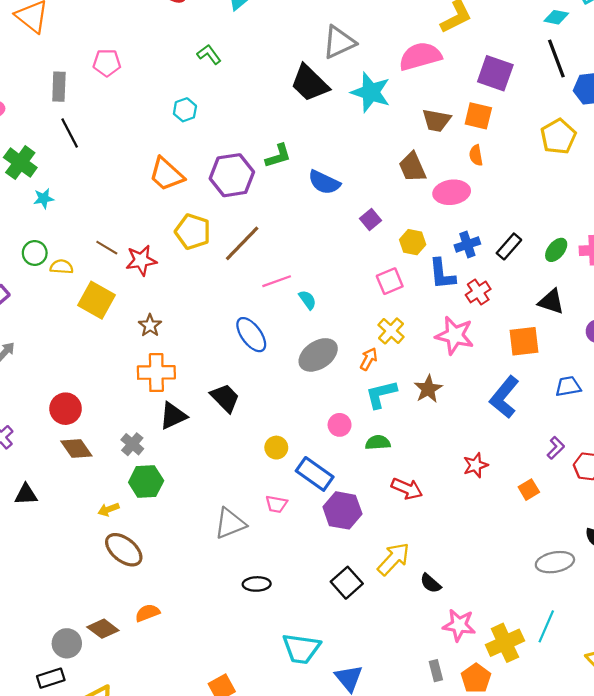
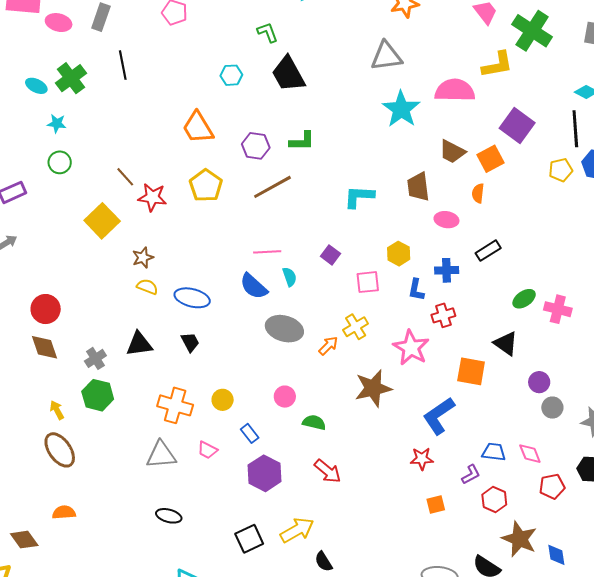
black trapezoid: (310, 83) -> (288, 74), moved
gray rectangle: (59, 87) -> (101, 17), moved
orange square: (478, 116) -> (491, 159), turned 32
yellow pentagon: (558, 137) -> (561, 170), moved, size x0.7
purple hexagon: (232, 175) -> (256, 146), size x0.7
blue semicircle: (324, 182) -> (254, 286), moved
pink ellipse: (452, 192) -> (446, 220), size x0.7
cyan star: (44, 199) -> (57, 123), moved
purple square: (370, 220) -> (331, 255), moved, turned -30
brown line: (242, 243) -> (272, 187), moved
black rectangle: (509, 246) -> (488, 251), moved
yellow semicircle: (62, 267) -> (147, 287), moved
blue L-shape: (442, 274) -> (416, 290), size x0.7
blue ellipse: (251, 335) -> (192, 298), moved, turned -56
gray ellipse: (318, 355) -> (284, 329), turned 33
orange cross: (156, 372) -> (175, 405), moved
blue trapezoid: (568, 386) -> (494, 452), moved
brown star: (428, 389) -> (373, 388), size x1.4
cyan L-shape: (381, 394) -> (359, 197), moved
black trapezoid: (225, 398) -> (190, 342), size x0.7
red star: (475, 465) -> (422, 459), moved
blue rectangle: (315, 474) -> (250, 433), size x0.6
yellow arrow: (109, 509) -> (57, 410), turned 66
brown diamond: (103, 629) -> (24, 540), moved

